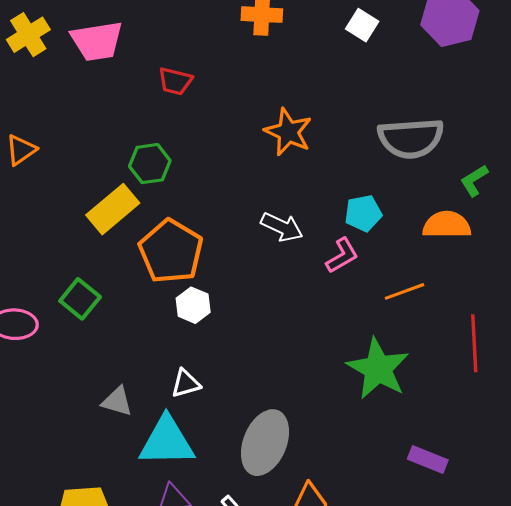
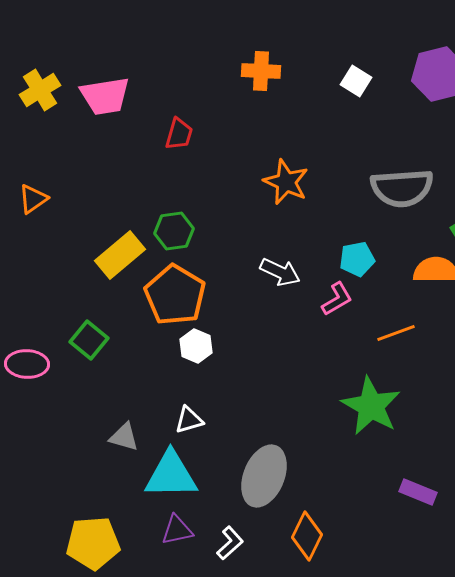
red trapezoid: (175, 81) -> (179, 134), turned -88
green hexagon: (150, 164) -> (174, 231), moved

